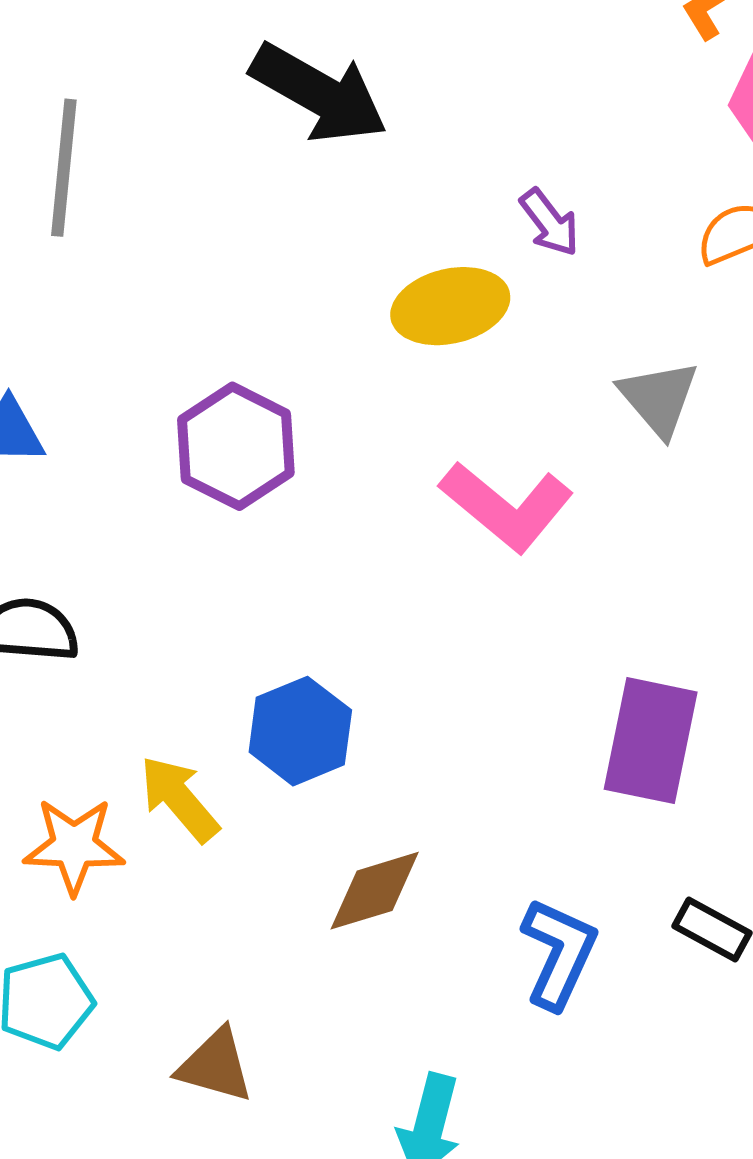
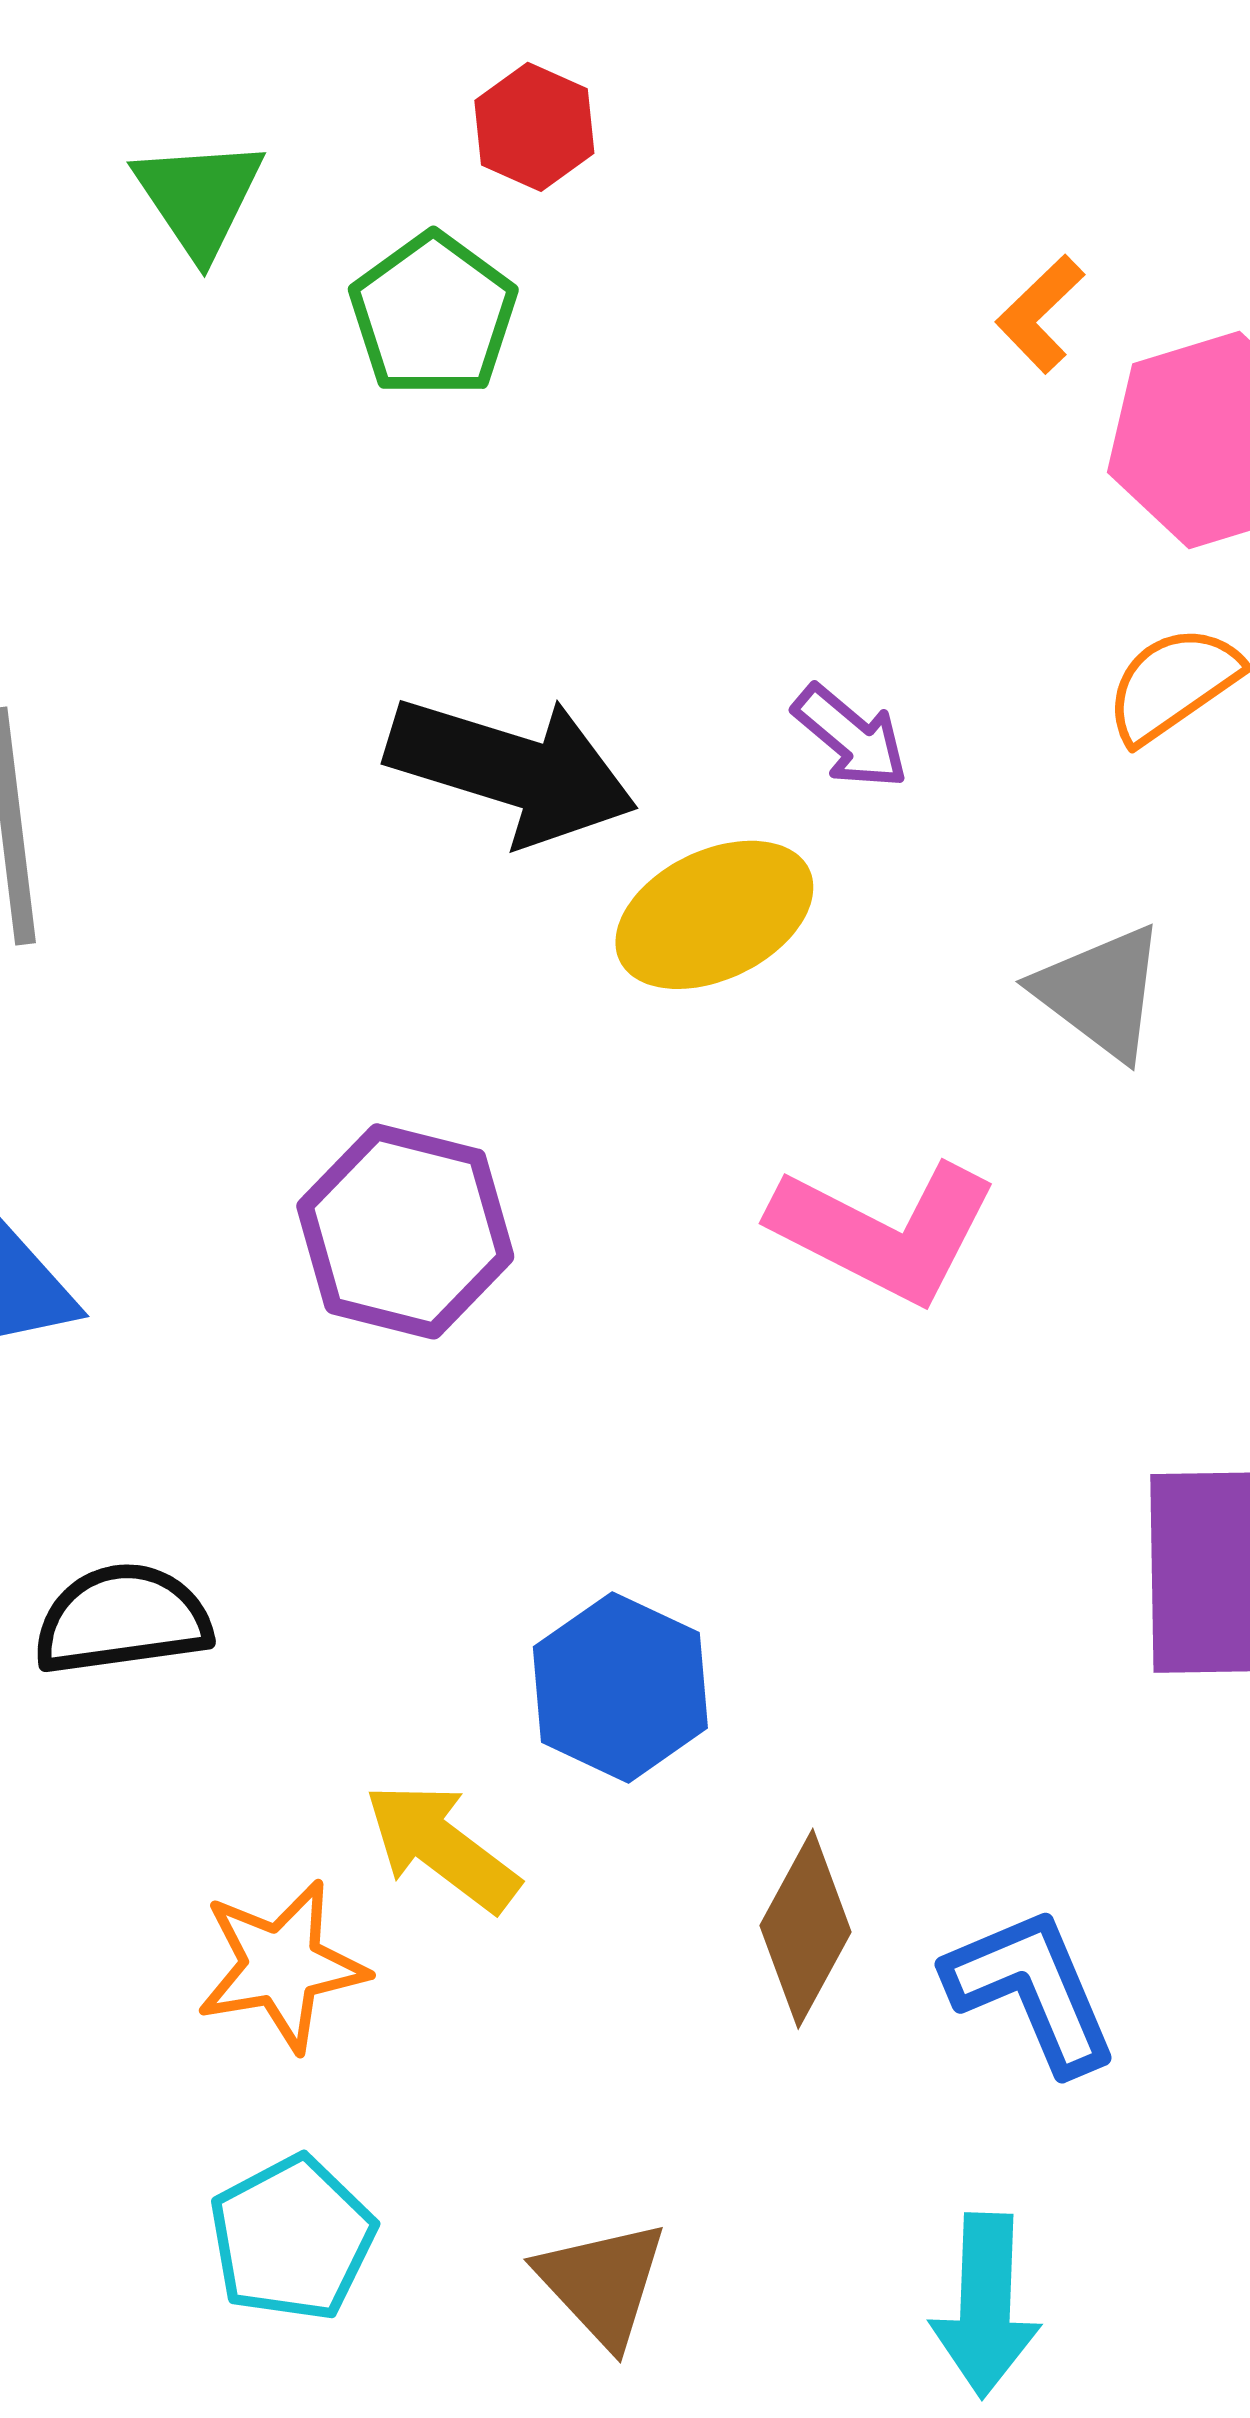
black arrow: (319, 93) -> (512, 770), moved
brown diamond: (375, 891) -> (806, 1929), turned -32
blue L-shape: (559, 953) -> (1032, 1990), moved, turned -35
brown triangle: (215, 1066) -> (602, 2283), turned 44

